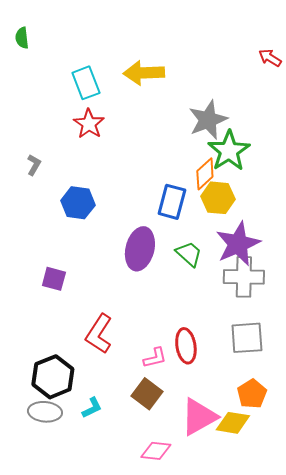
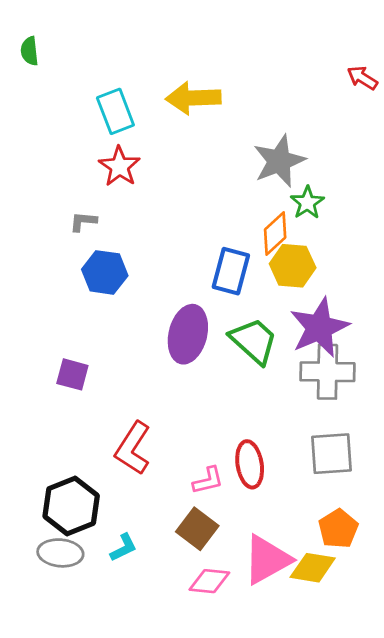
green star: (229, 151) -> (307, 203), size x0.6
gray L-shape: (34, 165) -> (83, 221), moved, turned -115
green trapezoid: (189, 254) -> (254, 341), size x1.4
pink diamond: (156, 451) -> (209, 581), moved

